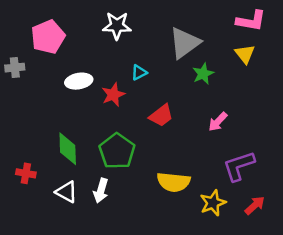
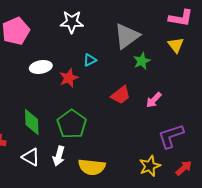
red trapezoid: (161, 116) -> (121, 95), moved
yellow semicircle: (174, 182) -> (92, 167), moved

